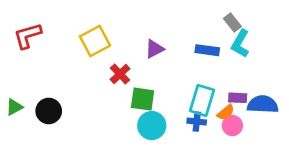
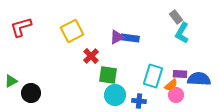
blue rectangle: (207, 50) -> (130, 38), moved
black circle: (49, 111) -> (31, 93), moved
blue cross: (197, 122) -> (139, 101), moved

